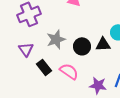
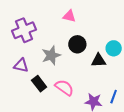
black circle: (82, 46) -> (77, 44), moved
purple triangle: (26, 49) -> (21, 65), turned -42

